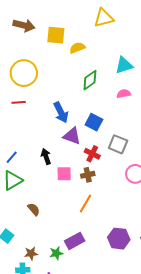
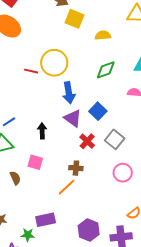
yellow square: (56, 35) -> (75, 19), moved
yellow circle: (24, 73) -> (54, 63), moved
pink square: (64, 174) -> (35, 162), moved
brown cross: (88, 175) -> (76, 168), moved
green star: (56, 253) -> (28, 235), moved

